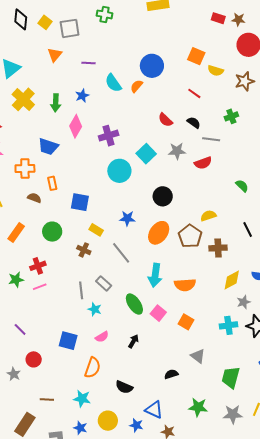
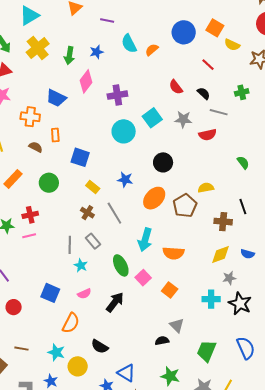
blue circle: (152, 66) -> (184, 32), moved
brown cross: (218, 248) -> (223, 222), moved
brown cross: (84, 250) -> (87, 213), moved
black arrow: (133, 341) -> (115, 302), size x1.5
black semicircle: (171, 374) -> (162, 341), moved
yellow circle: (108, 421) -> (78, 366), moved

